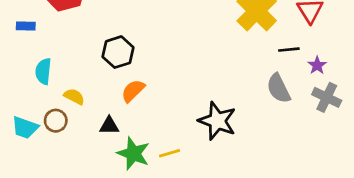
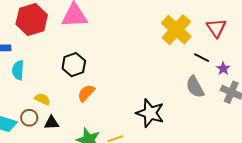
black line: (289, 50) -> (202, 58), turned 35
cyan semicircle: (43, 71) -> (18, 70), moved
black triangle: (109, 126) -> (52, 123), moved

